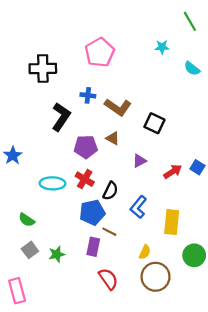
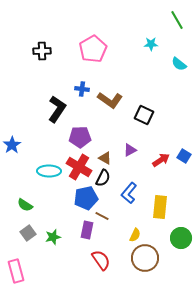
black cross: (43, 69) -> (42, 51), moved, size x0.7
brown triangle: (113, 138) -> (105, 158), moved
red cross: (85, 179) -> (79, 167), size x1.4

